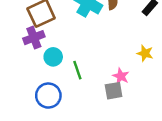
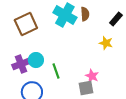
purple cross: (34, 38) -> (21, 64), moved
yellow star: (145, 53) -> (106, 43), moved

